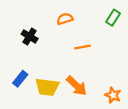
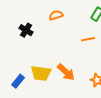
orange line: (82, 47) -> (88, 39), moved
blue rectangle: (20, 79) -> (18, 81), moved

